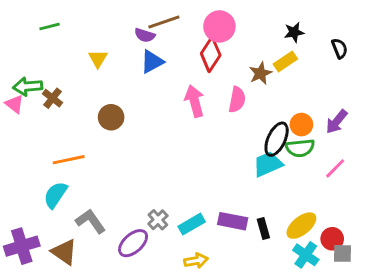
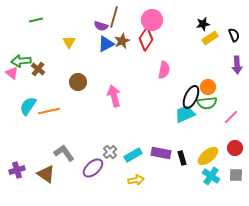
brown line: (164, 22) -> (114, 17), turned -55
yellow rectangle: (285, 62) -> (210, 38), moved
brown star: (260, 73) -> (122, 41), moved
pink arrow: (195, 101) -> (114, 96), moved
purple arrow: (337, 122) -> (237, 65), moved, turned -42
cyan semicircle: (55, 195) -> (28, 106), moved
red circle: (332, 239) -> (235, 148), moved
purple cross: (22, 246) -> (17, 170), size x0.7

